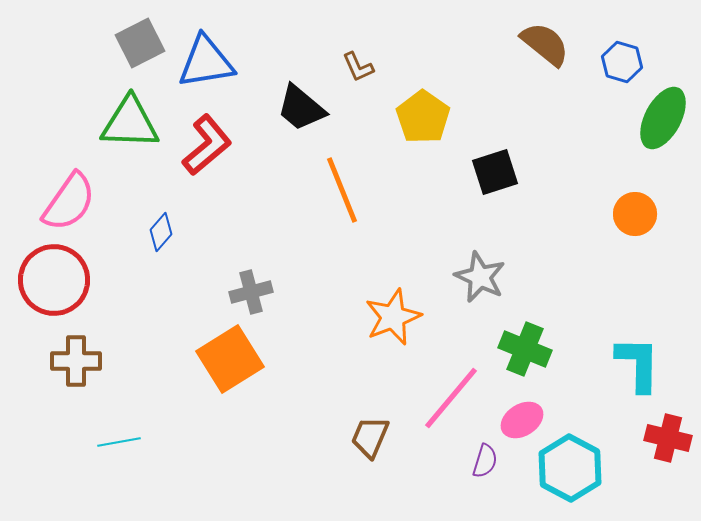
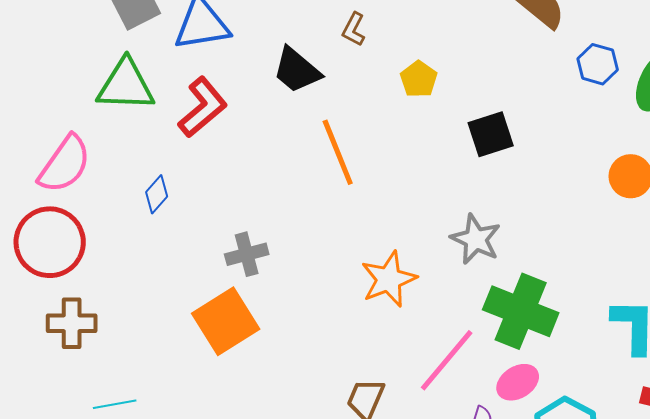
blue hexagon: (622, 62) -> (598, 64), moved
brown L-shape: (358, 67) -> (354, 29), turned 52
yellow pentagon: (423, 117) -> (419, 79), size x0.7
green cross: (525, 349) -> (521, 311), size x1.4

